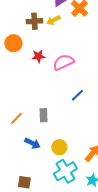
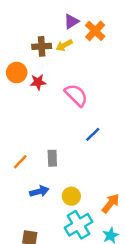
red star: (38, 56) -> (38, 82), moved
pink semicircle: (63, 62) -> (76, 95), turned 70
blue arrow: (32, 143) -> (39, 191), turned -42

